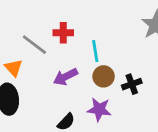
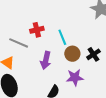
purple arrow: (65, 77) -> (46, 60), turned -36

